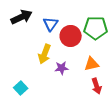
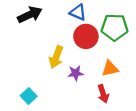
blue triangle: (51, 24) -> (78, 12), moved, turned -42
red arrow: (97, 86) -> (103, 94), moved

